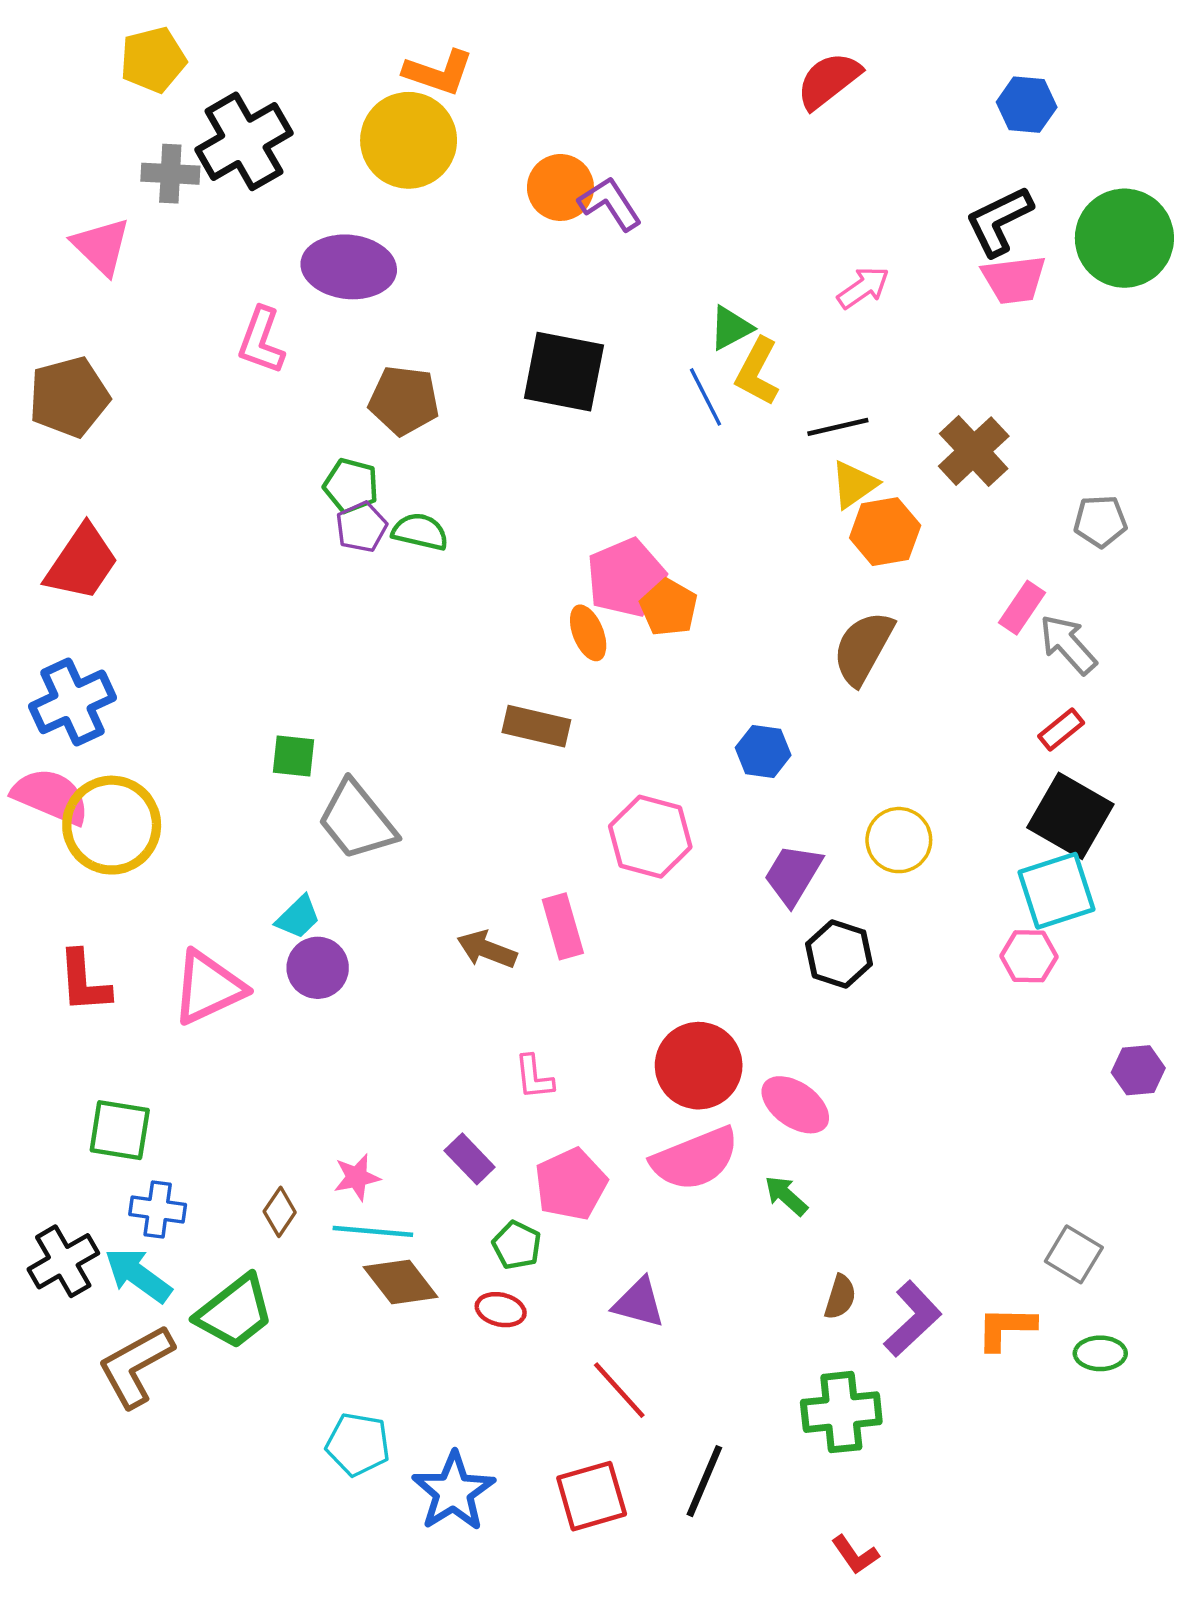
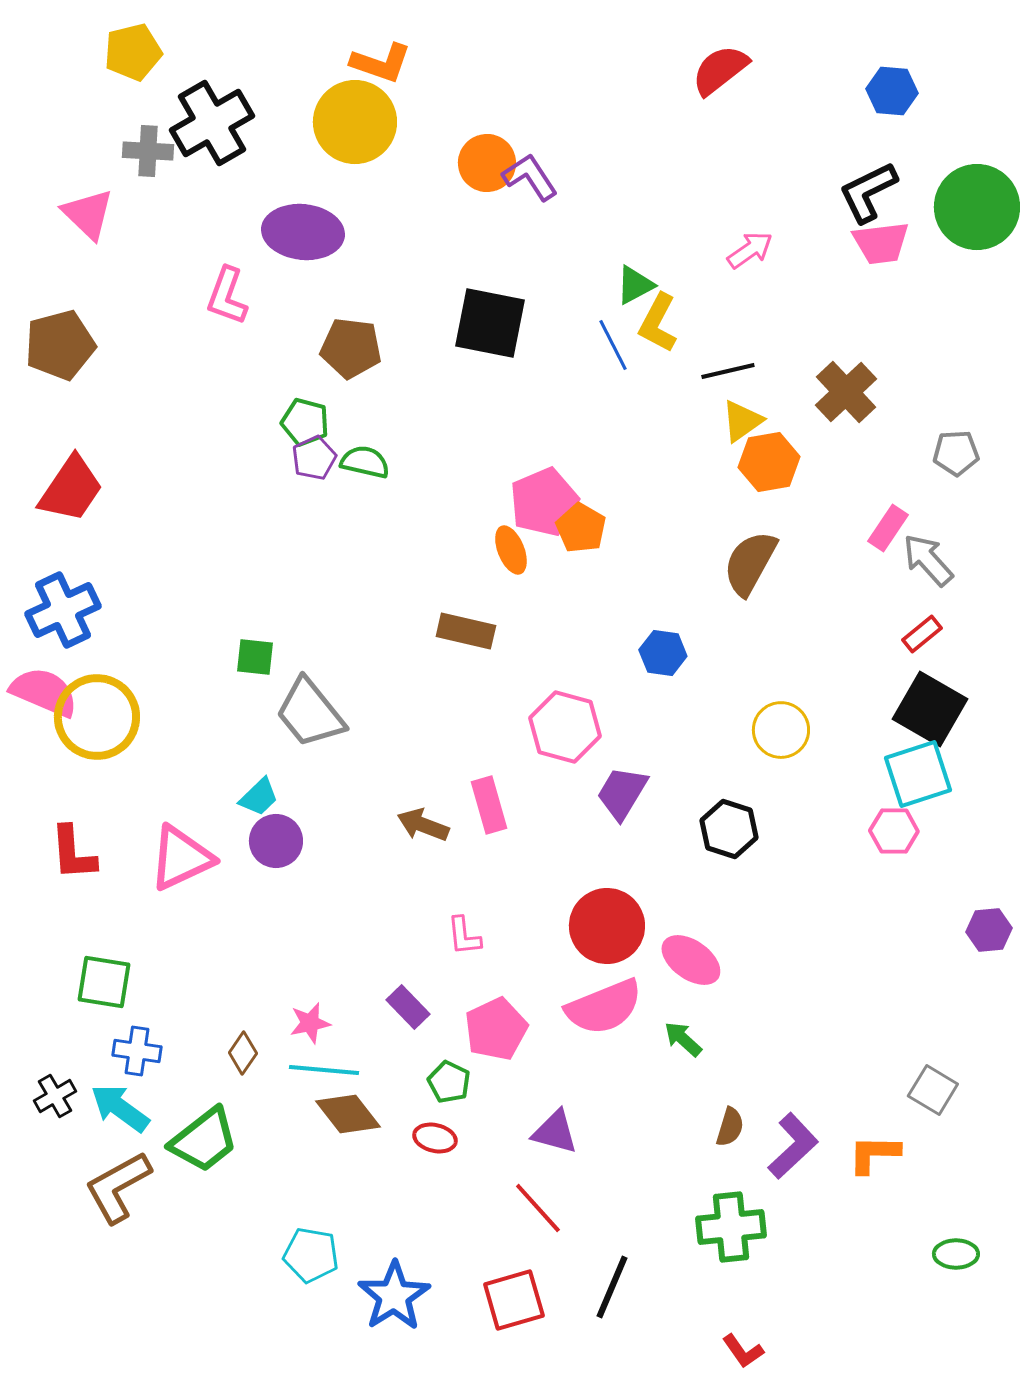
purple trapezoid: (793, 875) -> (622, 793), moved
black cross: (63, 1261) -> (55, 1096), size x0.7
green ellipse: (1100, 1353) -> (956, 1254), moved

